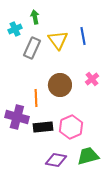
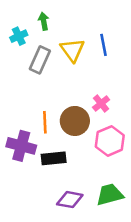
pink cross: (92, 79) -> (101, 104), moved
brown circle: (60, 85) -> (75, 121), moved
pink hexagon: (71, 127) -> (110, 141), moved

